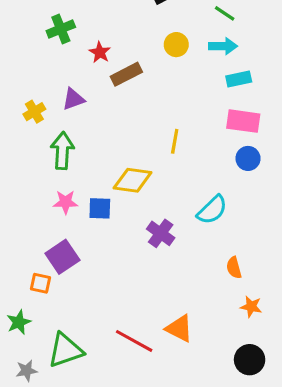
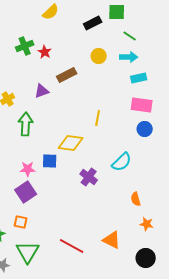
red star: (100, 52) -> (45, 52), moved
purple triangle: (73, 99) -> (42, 91), moved
pink star: (66, 202) -> (28, 169), moved
orange square: (41, 283) -> (21, 222), moved
orange triangle: (179, 328) -> (112, 240), moved
green triangle: (66, 350) -> (28, 252), turned -40

